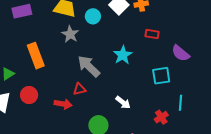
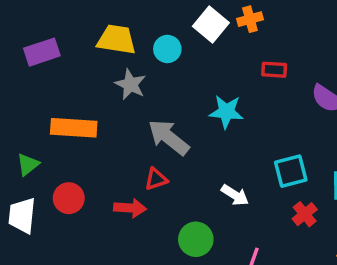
cyan star: (123, 55) -> (226, 112), turned -30
orange rectangle: (36, 56) -> (74, 128), turned -60
cyan square: (161, 76) -> (291, 171), moved

